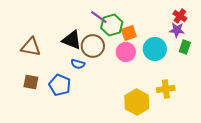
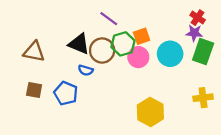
green hexagon: (112, 25) -> (123, 44), moved
green rectangle: (185, 47) -> (203, 52), size x1.6
yellow cross: (166, 89) -> (203, 98), moved

